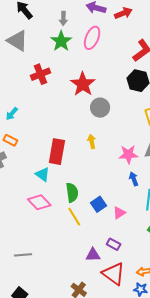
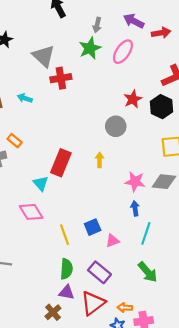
gray triangle: (17, 41) -> (44, 56), moved
red star: (83, 84) -> (133, 99), moved, size x0.7
cyan arrow: (12, 114) -> (25, 98), moved, turned 56
green semicircle: (72, 193) -> (66, 269), moved
purple rectangle: (114, 244) -> (99, 272), size x1.5
purple triangle: (93, 255) -> (67, 292), moved
red triangle: (114, 274) -> (93, 303), turned 35

